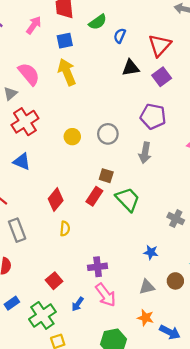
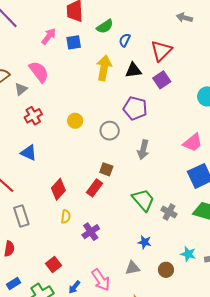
pink arrow: (34, 25) -> (49, 36), moved
yellow arrow: (67, 72) -> (104, 68), moved, turned 30
purple pentagon: (153, 116) -> (135, 108), moved
red cross: (25, 122) -> (33, 116), size x0.7
yellow circle: (72, 137) -> (75, 121), moved
green trapezoid: (128, 199) -> (143, 200), moved
purple cross: (98, 267) -> (91, 232), moved, turned -30
gray triangle: (147, 287) -> (132, 268), moved

